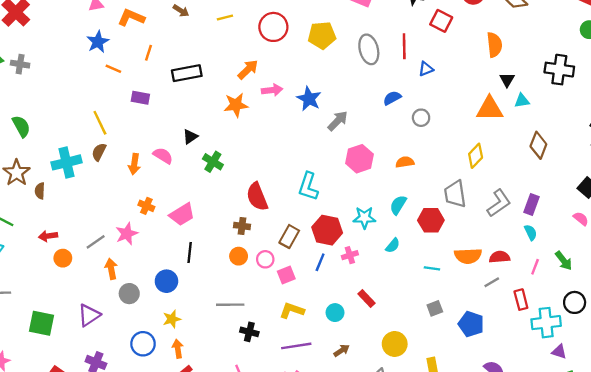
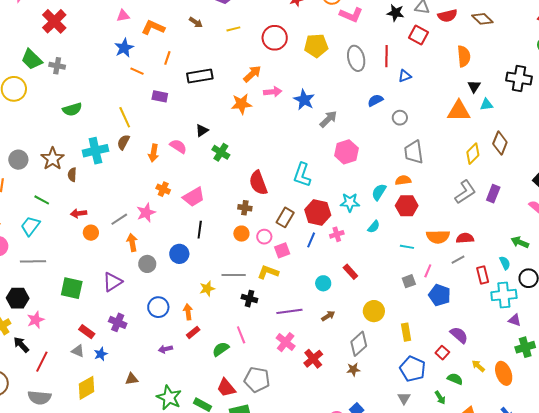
green semicircle: (21, 126) -> (72, 109), moved, turned 102
yellow diamond: (476, 156) -> (473, 154), moved
orange semicircle: (405, 162) -> (403, 180), moved
gray trapezoid: (455, 194) -> (414, 152), moved
cyan semicircle: (531, 232) -> (505, 263), moved
green arrow: (564, 261) -> (520, 242), turned 150
pink line: (535, 267) -> (428, 271), moved
yellow L-shape: (292, 310) -> (268, 272), moved
yellow star: (172, 319) -> (207, 289), moved

